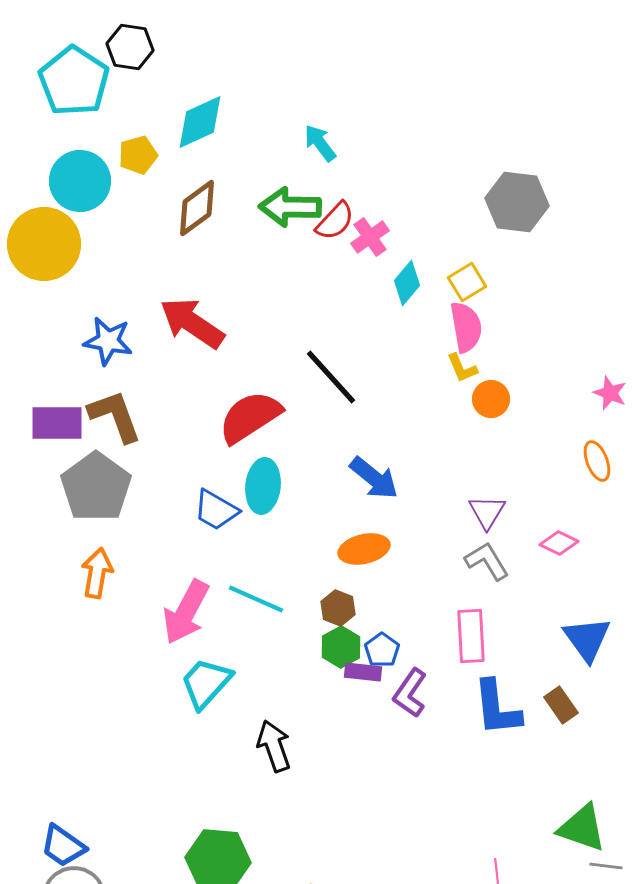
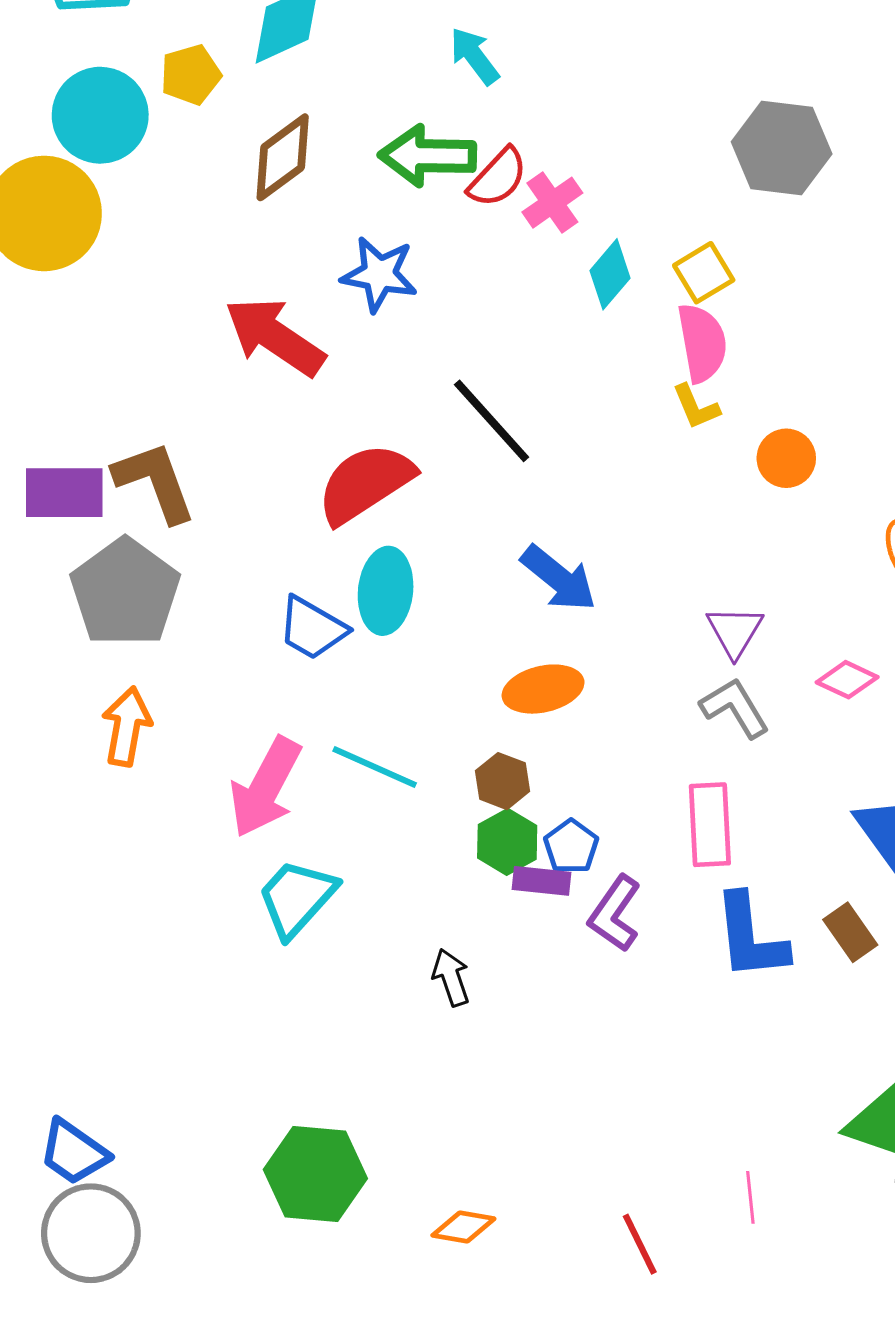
blue star: (108, 341) -> (379, 274), moved
orange circle: (491, 399) -> (786, 458), moved
black arrow: (274, 746) -> (451, 978), moved, size x0.7

